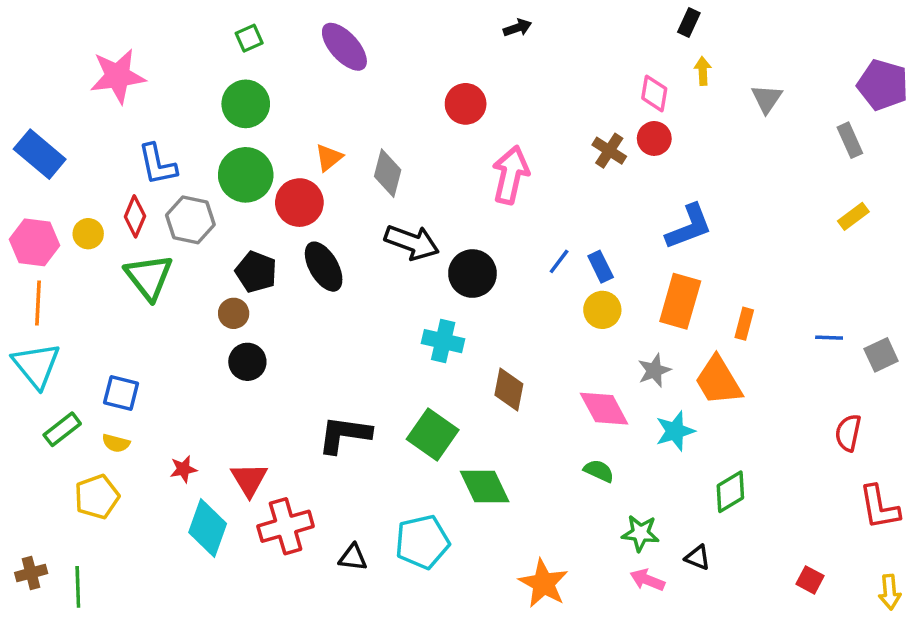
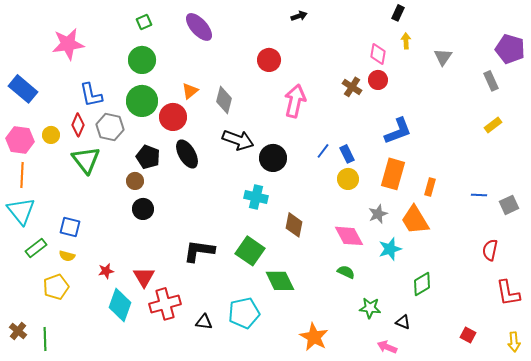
brown cross: (31, 573) -> (18, 331), turned -36
pink arrow: (647, 580) -> (387, 347), moved

